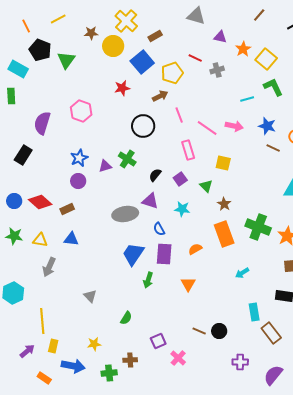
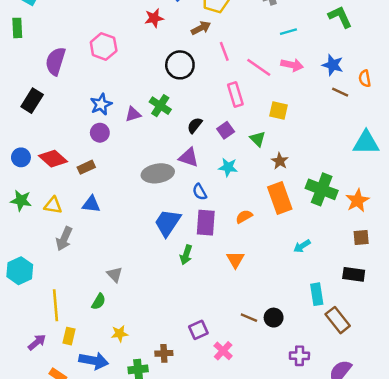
cyan line: (247, 99) -> (288, 32), moved
green semicircle: (126, 318) -> (99, 302), moved

